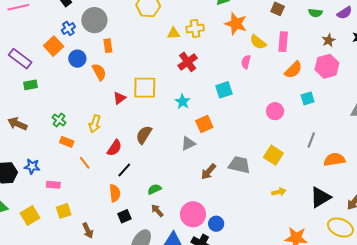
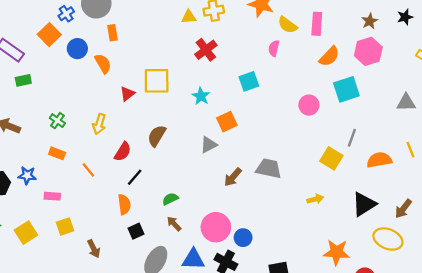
cyan square: (308, 98) -> (346, 89), size x1.6
orange rectangle: (67, 142) -> (57, 153), moved
yellow square: (273, 155) -> (331, 158), moved

